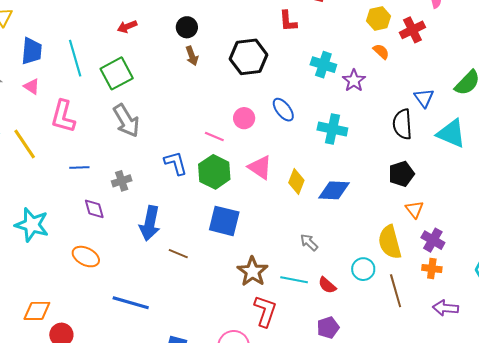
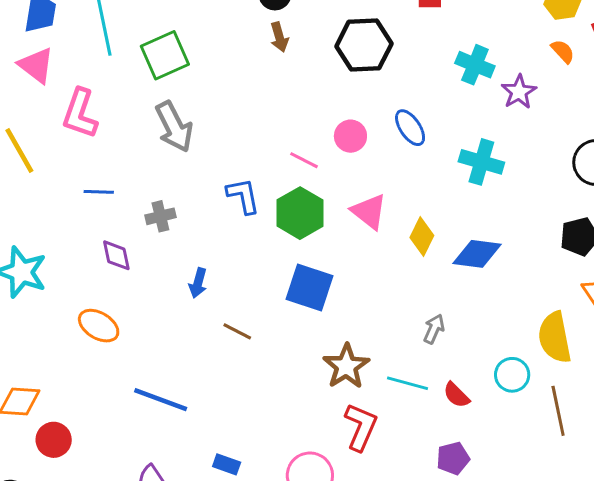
pink triangle: (32, 86) -> (36, 65), size x1.5
blue arrow: (150, 223) -> (198, 283), size x0.6
gray arrow: (309, 242) -> (434, 329), turned 66

